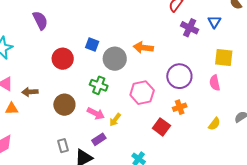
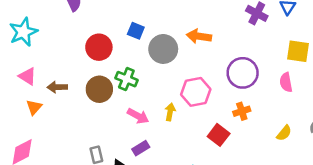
green cross: (99, 85) -> (126, 79), moved
brown circle: (64, 105) -> (99, 89), moved
orange triangle: (12, 109) -> (34, 107), turned -48
yellow arrow: (115, 120) -> (170, 112), moved, turned 152

